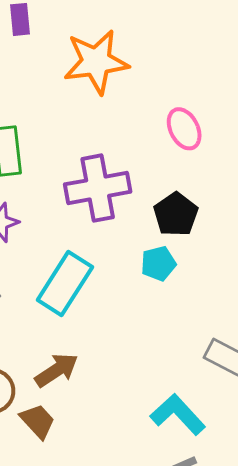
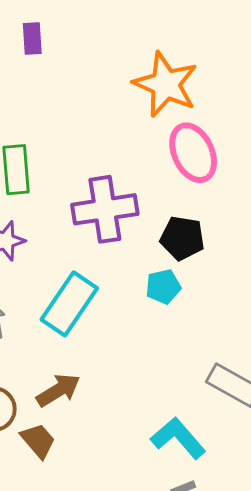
orange star: (96, 62) -> (166, 84), moved, turned 30
pink ellipse: (184, 129) -> (193, 153), size x1.4
black pentagon: (176, 214) -> (182, 238), turned -30

